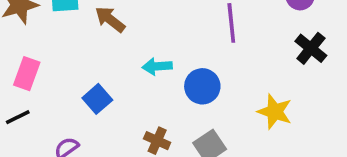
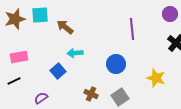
cyan arrow: (157, 66) -> (75, 53), moved
pink rectangle: (27, 74) -> (19, 57), turned 60

